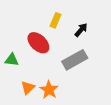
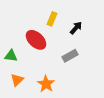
gray rectangle: (75, 60) -> (70, 56), size x0.7
orange triangle: (28, 88) -> (17, 80), moved

